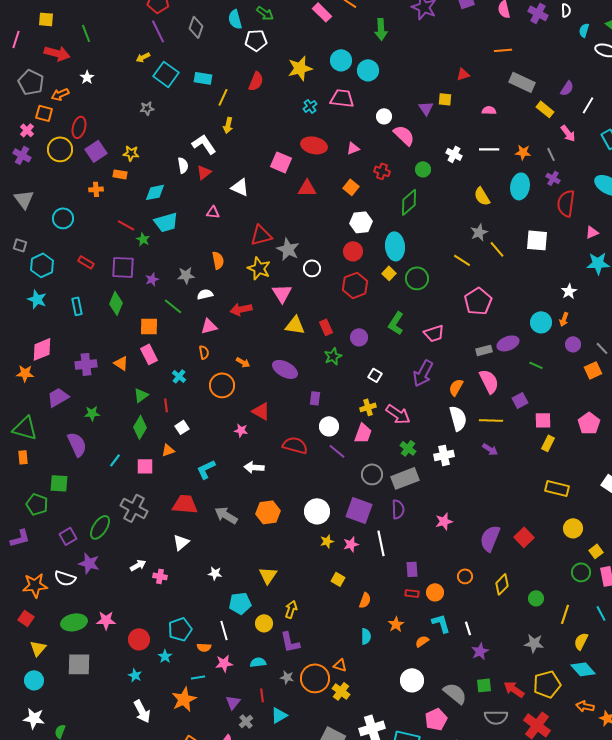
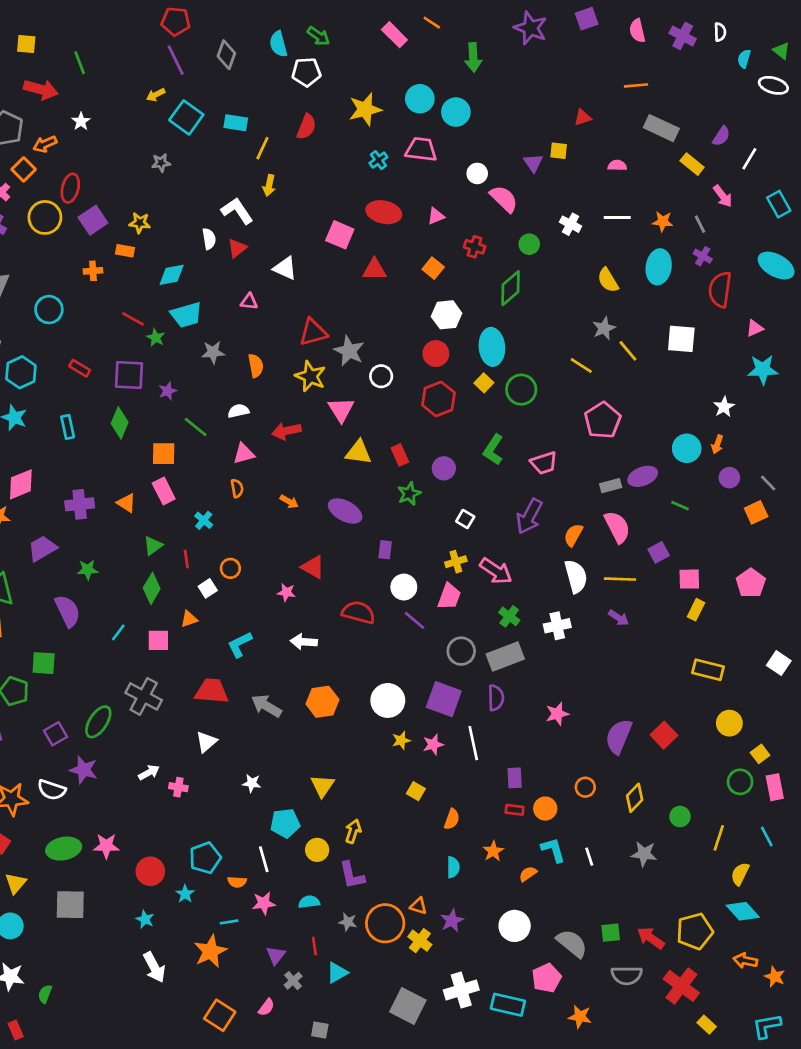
orange square: (44, 113) -> (24, 169), turned 30
gray star: (186, 275) -> (213, 352), moved
orange circle: (222, 385) -> (230, 568), moved, size x0.6
gray star: (534, 643) -> (644, 854), moved
purple star: (480, 651) -> (452, 921), moved

